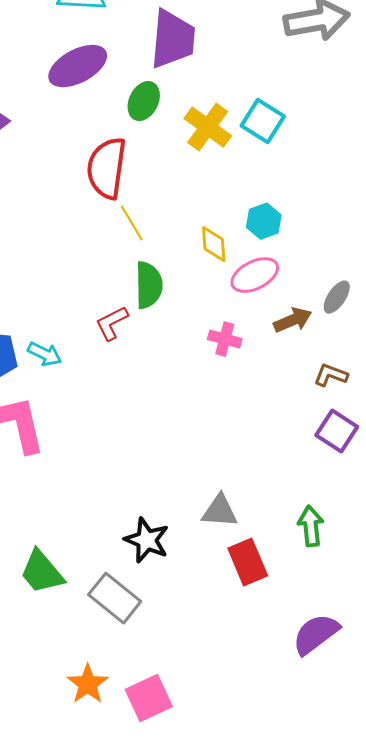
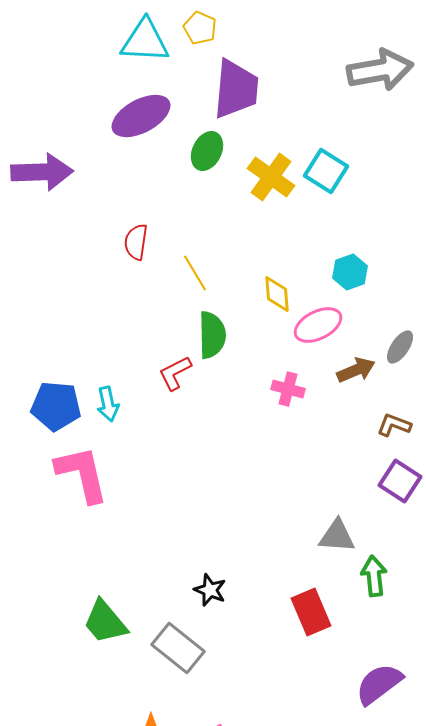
red semicircle: (107, 168) -> (136, 242), moved, size x0.6
cyan hexagon: (264, 221) -> (350, 272), moved
cyan arrow: (45, 354) -> (108, 404), turned 52
gray triangle: (220, 511) -> (337, 536), moved
black star: (147, 540) -> (210, 590), size x0.7

